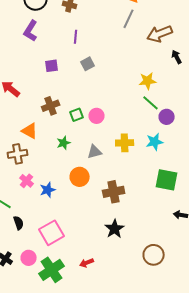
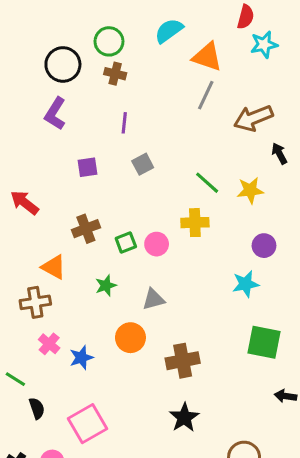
yellow star: (148, 81) -> (250, 190), moved
green line: (151, 103) -> (207, 183), moved
yellow cross: (125, 143) -> (195, 223), moved

